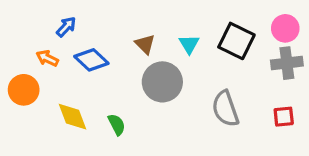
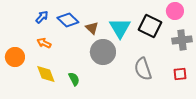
pink circle: (285, 28) -> (175, 11), moved
cyan triangle: (189, 44) -> (120, 28), size x1.6
orange arrow: (47, 58) -> (44, 43), moved
blue diamond: (91, 60) -> (68, 20), moved

